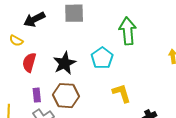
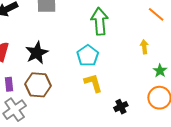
cyan pentagon: (102, 58) -> (88, 56), moved

